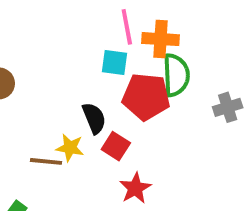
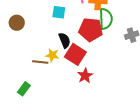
cyan square: (115, 63) -> (59, 12), moved
red square: (116, 146) -> (75, 54), size x1.5

